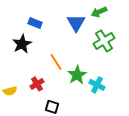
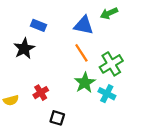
blue triangle: (76, 23) -> (84, 25), turned -48
green cross: (104, 41) -> (111, 64), moved
orange line: (56, 62) -> (81, 53), moved

